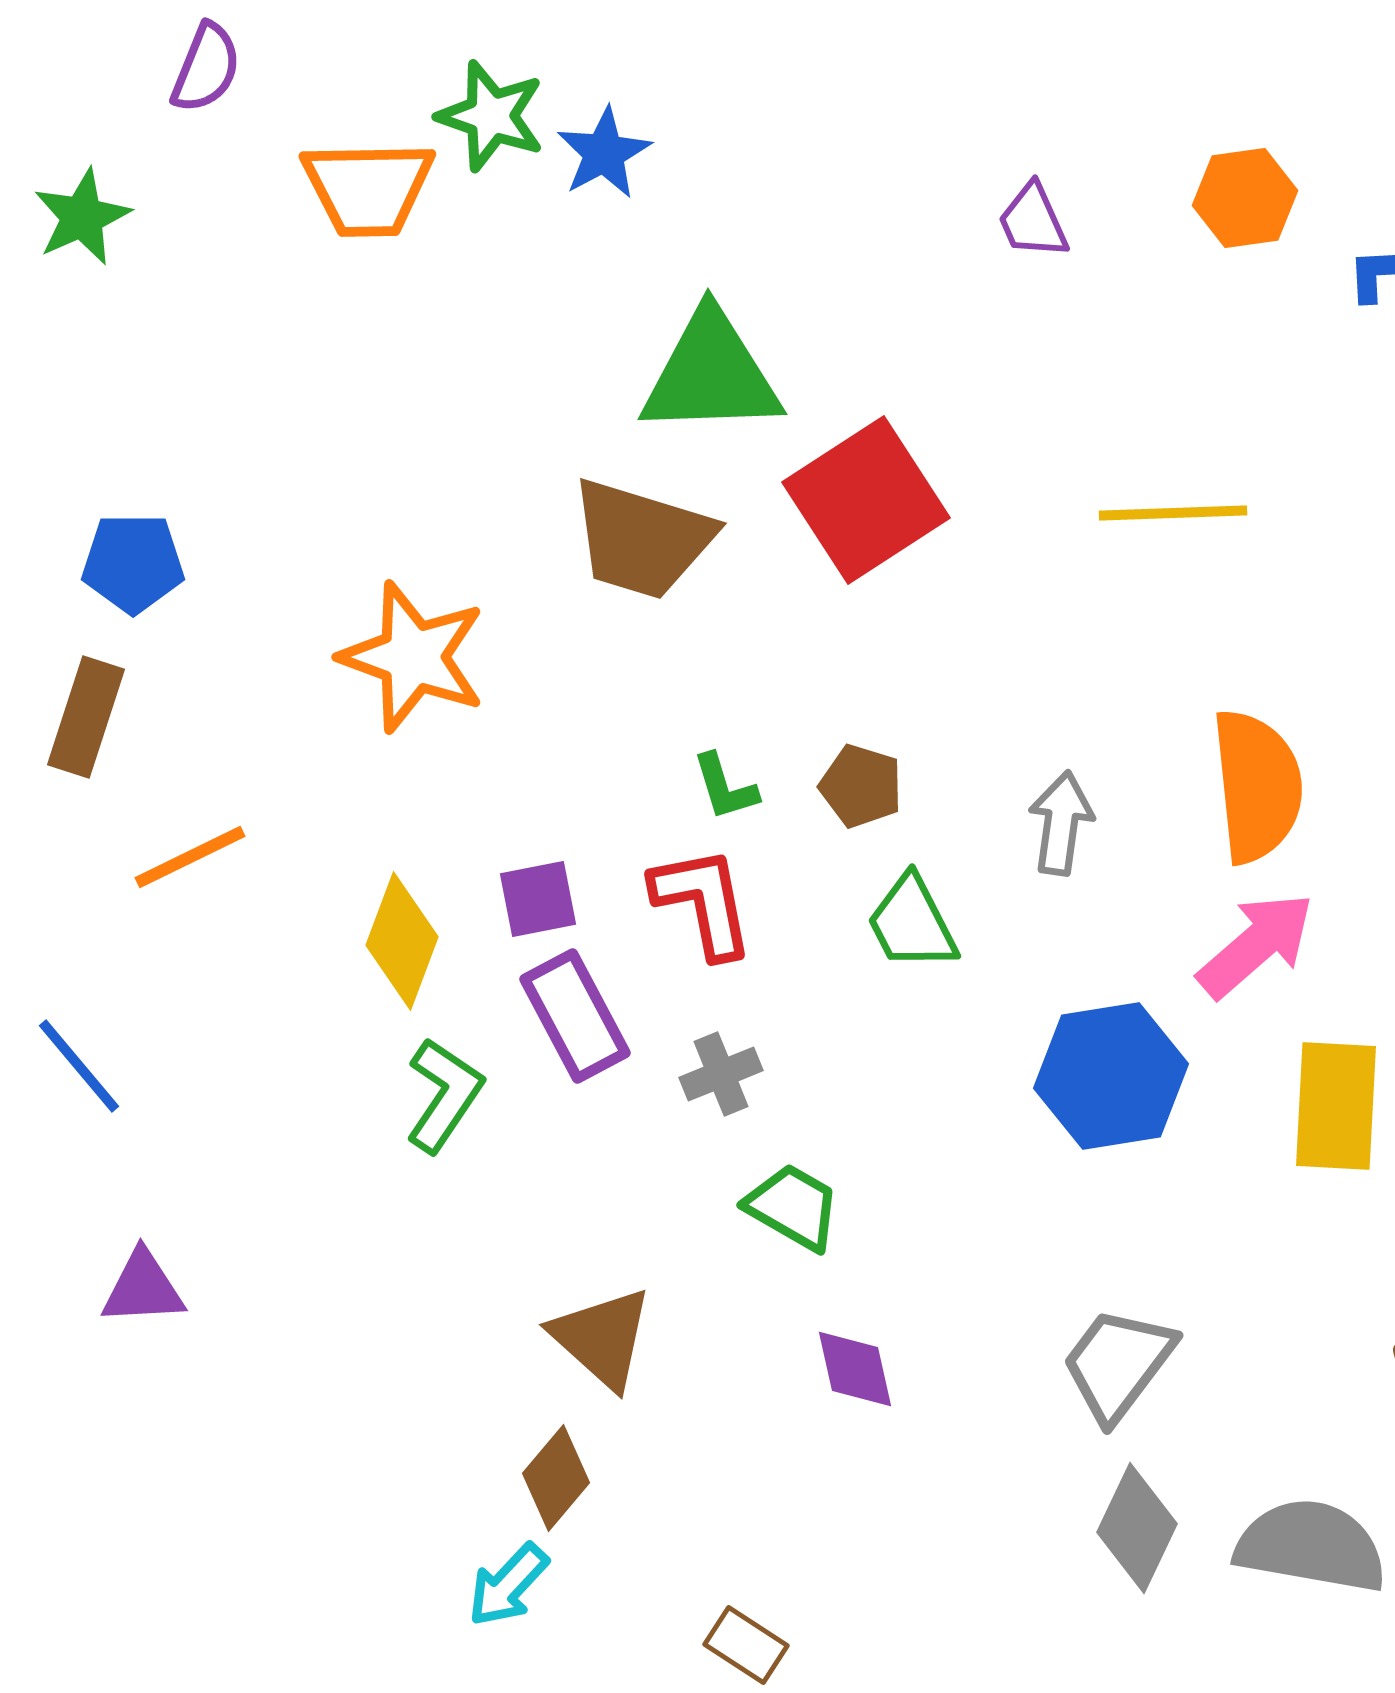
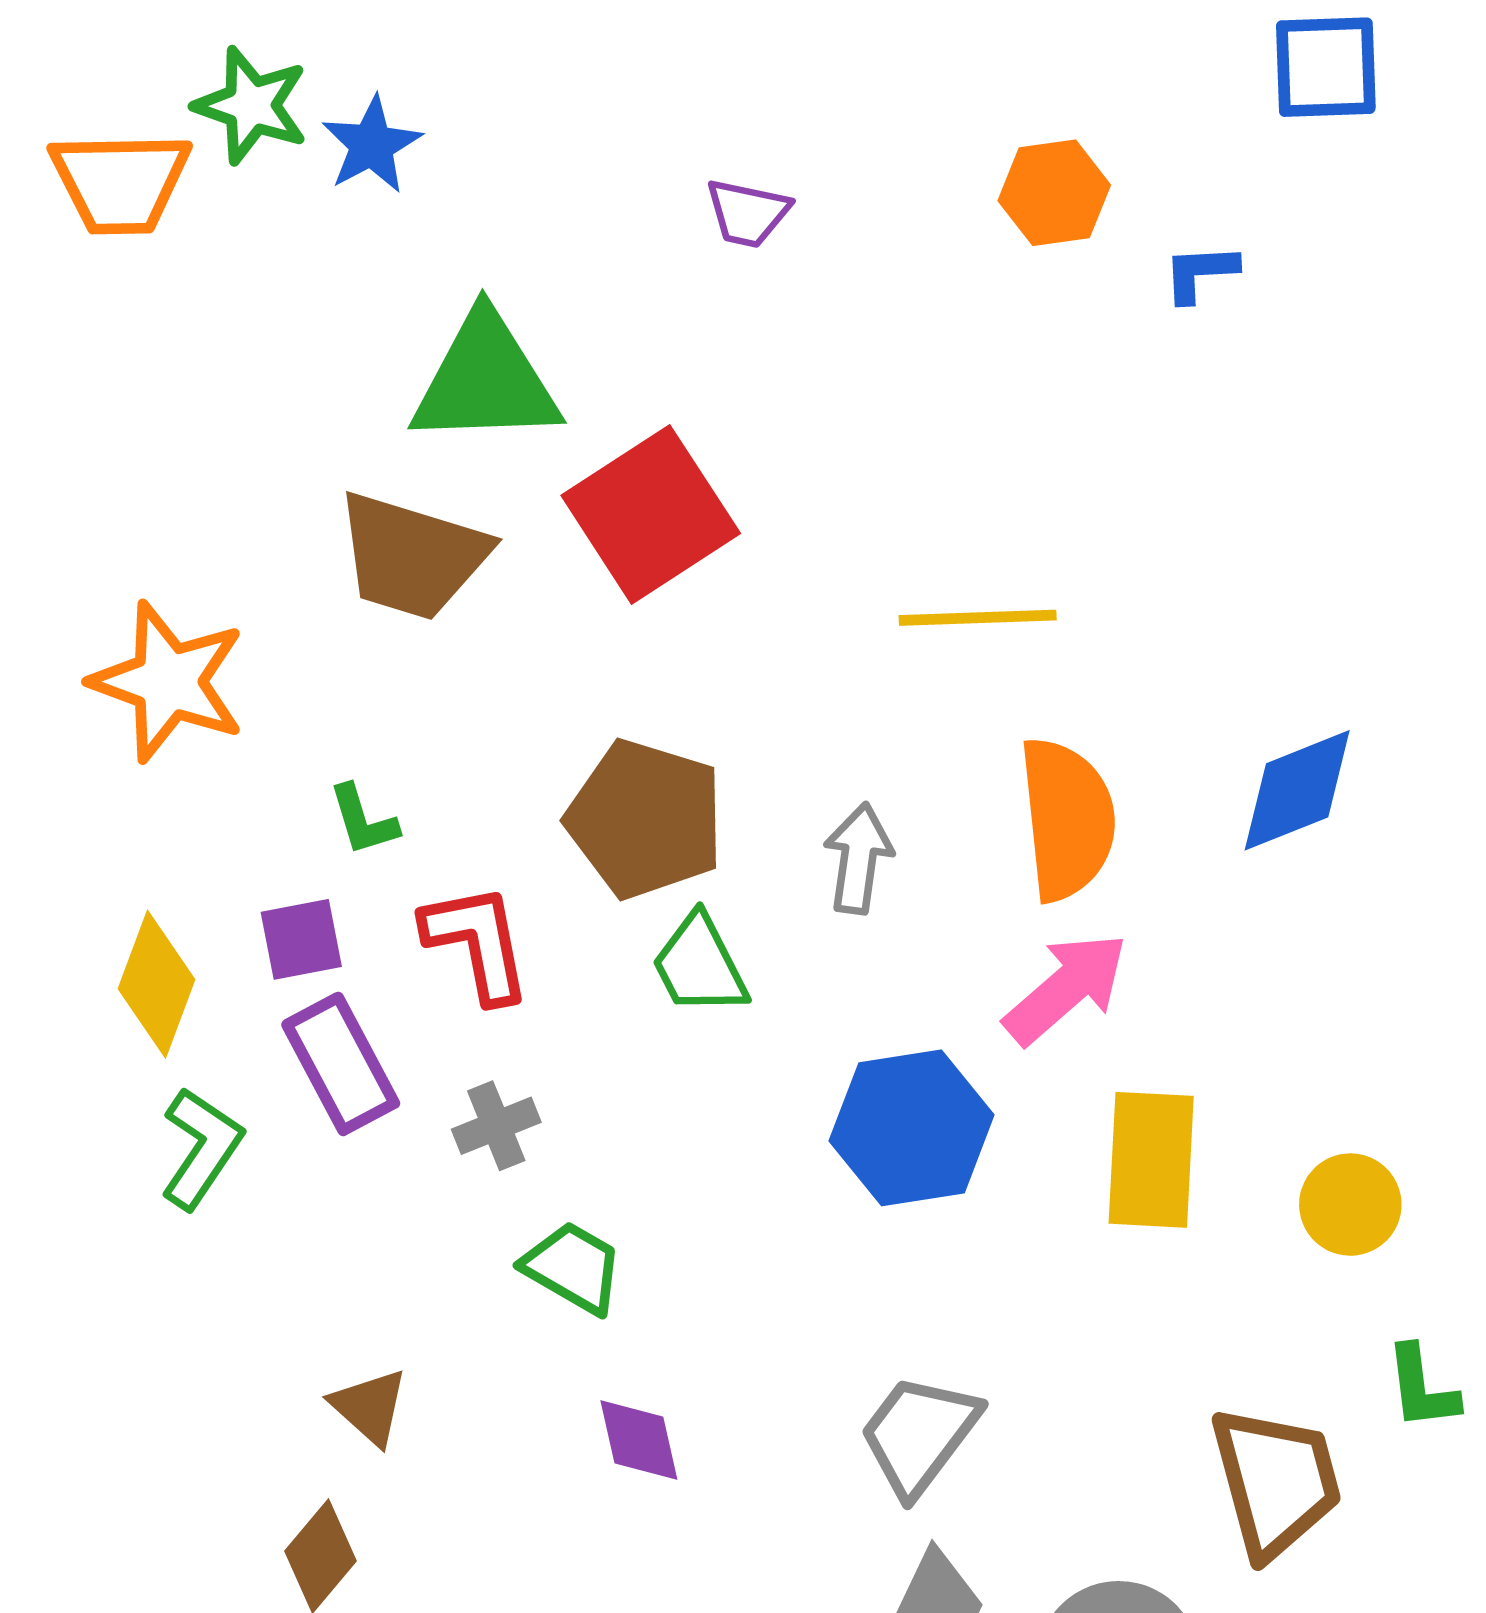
purple trapezoid: (1033, 221) -> (748, 213), moved, turned -54
yellow line: (1173, 513) -> (978, 618), moved
brown pentagon: (861, 786) -> (645, 819), size x1.8
green L-shape: (725, 787) -> (363, 820), moved
brown triangle: (602, 1338) -> (369, 1407), size x0.7

